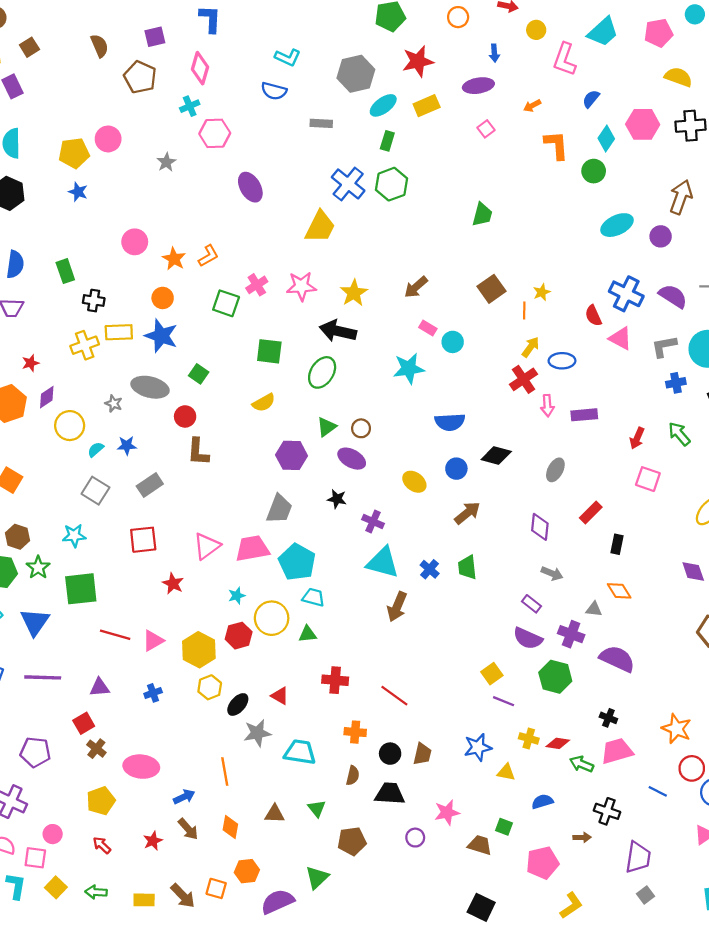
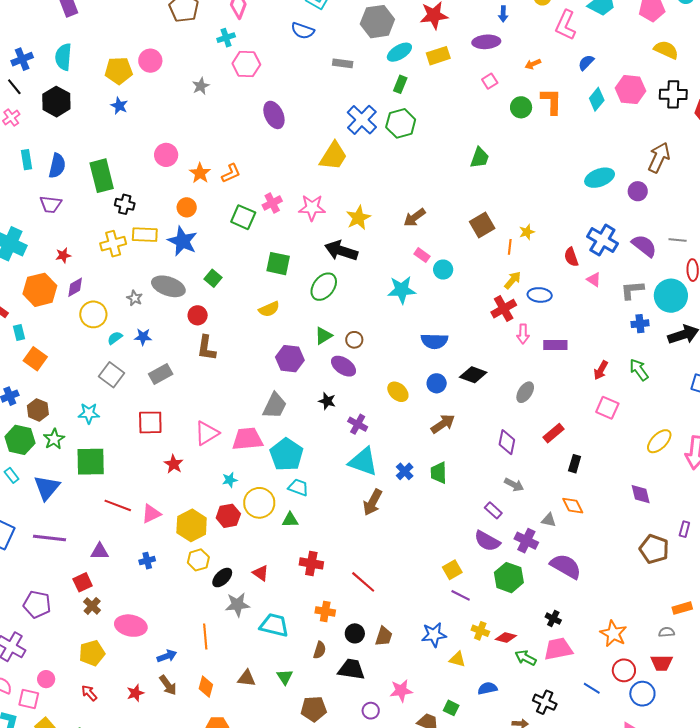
green circle: (594, 171) -> (521, 107), moved
green rectangle: (65, 271) -> (102, 176), size x1.5
pink triangle: (620, 338) -> (594, 280), size x0.7

